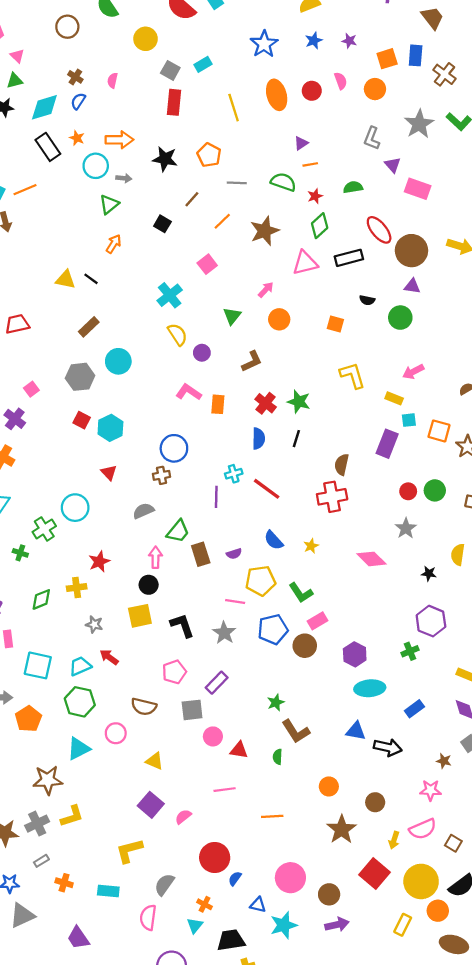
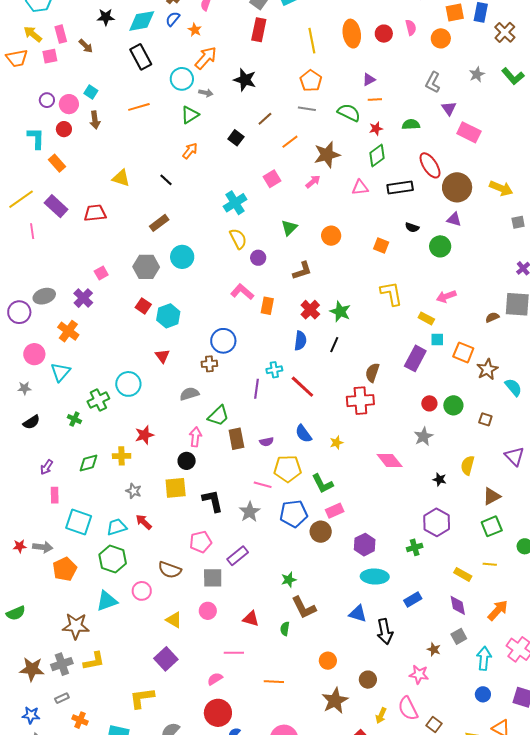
gray star: (419, 124) -> (477, 74), size x0.6
orange star: (77, 138) -> (195, 30), moved
orange arrow: (119, 140) -> (206, 58), turned -55
orange pentagon: (209, 155) -> (311, 81), moved
orange line: (25, 190) -> (139, 107), moved
pink triangle: (305, 263) -> (360, 188), size x0.7
yellow triangle: (65, 279) -> (121, 178), moved
pink arrow: (266, 290) -> (313, 182), moved
pink circle: (213, 736) -> (208, 611), moved
black arrow: (388, 747) -> (385, 632), turned 60
pink semicircle: (183, 817) -> (215, 679), moved
pink semicircle: (423, 829) -> (408, 708), turned 80

